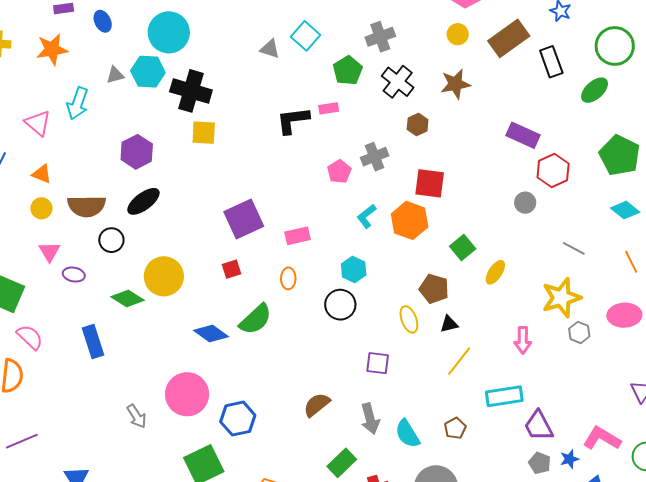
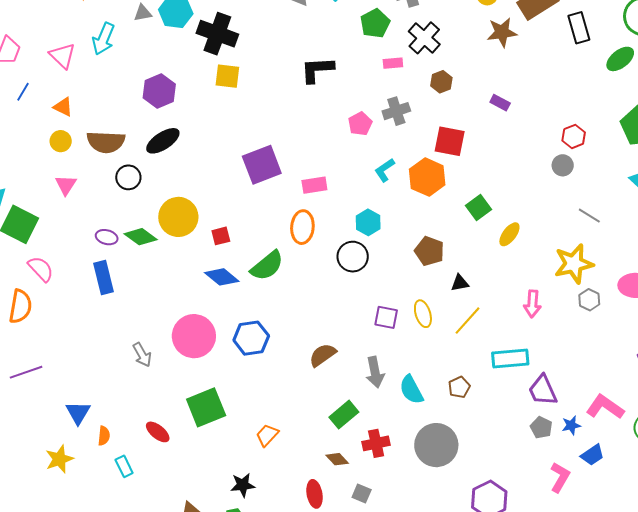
brown star: (455, 84) -> (502, 32), moved
pink rectangle: (329, 108) -> (393, 63), moved
purple rectangle: (523, 135) -> (500, 103), moved, size x0.6
red hexagon: (553, 171) -> (574, 136), size x0.7
gray circle: (525, 203) -> (563, 165), moved
red square: (231, 269) -> (221, 236), moved
purple ellipse: (74, 275) -> (107, 237), moved
orange ellipse: (288, 278) -> (302, 227), size x1.5
brown pentagon: (434, 289) -> (429, 251), moved
yellow ellipse: (409, 319) -> (423, 314), moved
blue hexagon: (238, 419) -> (251, 338), moved

